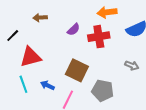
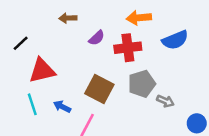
brown arrow: (40, 18) -> (68, 18), moved
gray arrow: (132, 65) -> (165, 101), moved
gray pentagon: (103, 90) -> (142, 84), moved, turned -30

